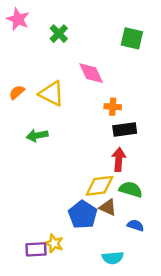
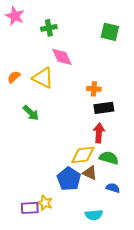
green cross: (59, 34) -> (49, 28), turned 35
pink diamond: (91, 73) -> (62, 57), moved
green arrow: (37, 135) -> (31, 113), turned -126

